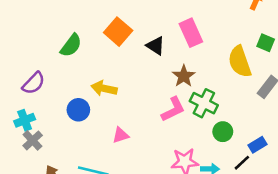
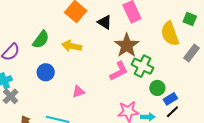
green semicircle: (71, 45) -> (41, 40), moved
brown star: (184, 76) -> (127, 45), size x1.4
yellow arrow: (104, 88) -> (72, 46), moved
blue rectangle: (257, 145) -> (170, 99), moved

